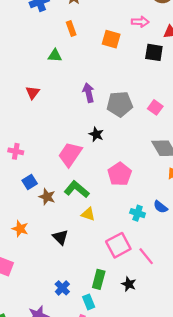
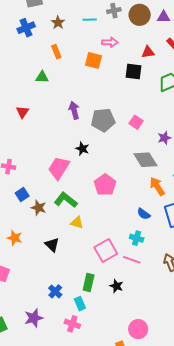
pink arrow: (140, 22) -> (110, 42), moved
cyan cross: (138, 213) -> (137, 238), moved
pink line: (146, 256) -> (132, 260), turned -30

